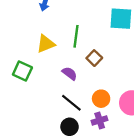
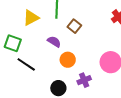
orange circle: (101, 99) -> (68, 60), moved
black line: (71, 103) -> (26, 64), moved

